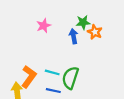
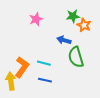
blue arrow: (74, 36) -> (64, 40), moved, turned -64
green semicircle: (70, 78) -> (76, 57), moved, turned -35

